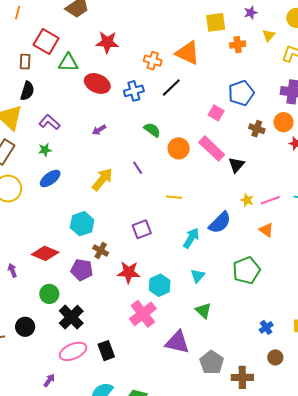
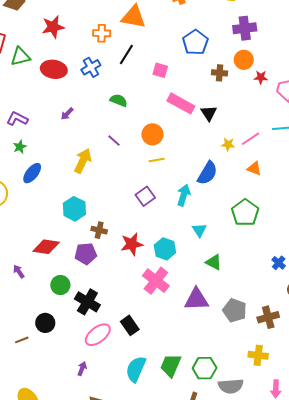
pink square: (216, 113) -> (160, 70), moved
orange circle: (179, 148) -> (152, 134), moved
purple square: (142, 229) -> (145, 196), moved

